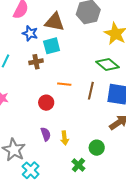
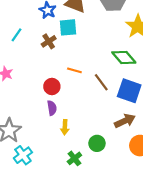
brown cross: (36, 62) -> (49, 41), turned -32
brown line: (91, 91) -> (101, 82), turned -60
purple semicircle: (46, 134) -> (52, 108), moved

